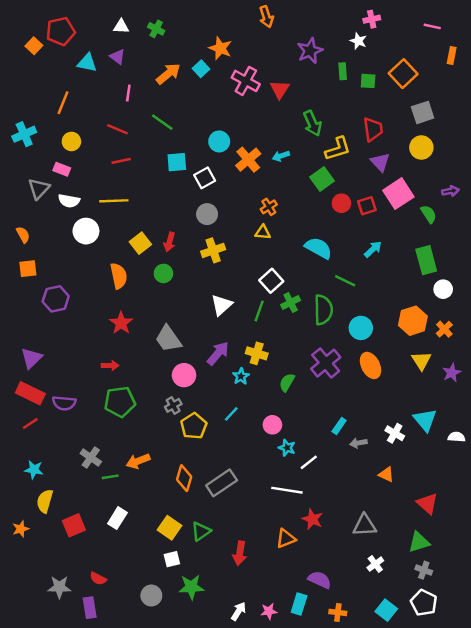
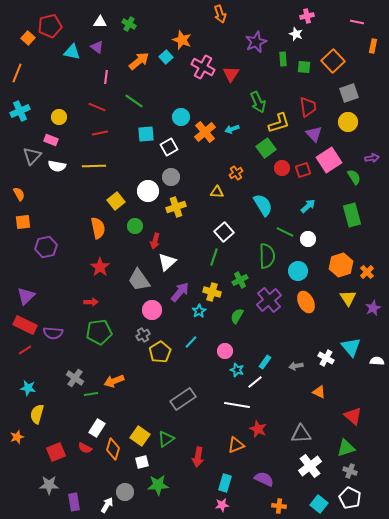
orange line: (63, 103) -> (17, 73), moved
orange cross: (269, 207) -> (236, 173), moved
white circle: (86, 231) -> (148, 191), moved
red arrow: (170, 242) -> (155, 241), moved
cyan semicircle: (318, 248) -> (263, 205), turned 30
white circle: (443, 289) -> (308, 239), moved
green cross: (291, 302) -> (240, 280), moved
white triangle: (222, 305) -> (167, 262), moved
cyan rectangle: (339, 426) -> (265, 362), moved
orange diamond: (184, 478) -> (113, 449), moved
red square: (74, 525) -> (56, 452), moved
white cross: (375, 564) -> (310, 466), size x1.6
red semicircle: (98, 579) -> (85, 448), moved
cyan rectangle: (299, 604) -> (225, 483), moved
white arrow: (239, 611) -> (107, 505), moved

